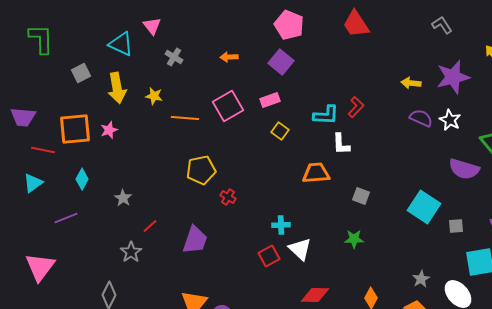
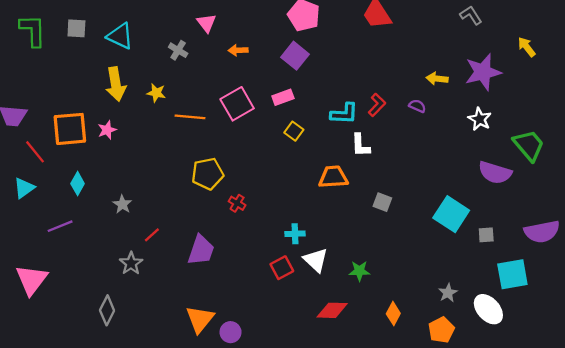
pink triangle: (152, 26) -> (206, 23), moved
gray square: (81, 73) -> (76, 28), moved, turned 30
purple semicircle: (421, 118) -> (417, 106), moved, size x0.7
red line: (43, 150) -> (35, 152), turned 40
green star: (354, 239) -> (359, 271), moved

